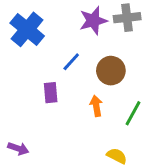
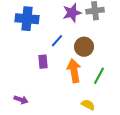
blue cross: (27, 29) -> (27, 19), turned -35
orange arrow: (96, 106) -> (74, 71), size x1.6

